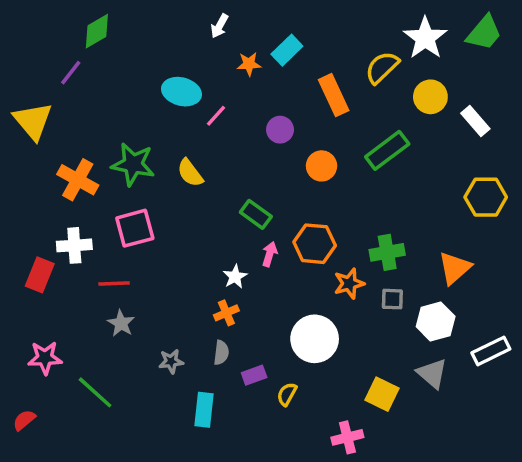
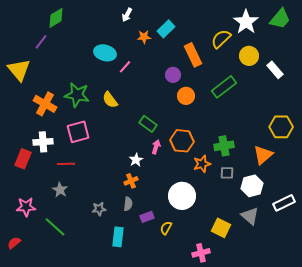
purple circle: (280, 130) -> (173, 75), moved
yellow hexagon: (486, 197) -> (281, 127), moved
gray star: (121, 323) -> (60, 190), moved

